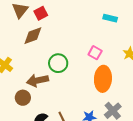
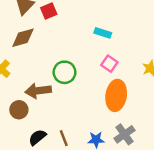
cyan rectangle: (110, 18) -> (103, 33), moved
brown diamond: (33, 36) -> (23, 38), moved

